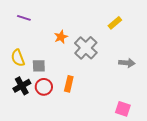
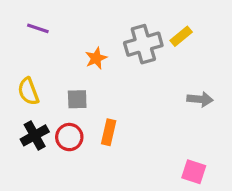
gray cross: (86, 48) -> (143, 44), moved, turned 30
gray square: (39, 66) -> (77, 99), moved

